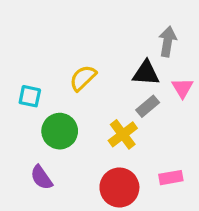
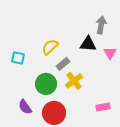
gray rectangle: (148, 106) -> (63, 64), moved
green circle: (60, 131) -> (46, 84), moved
red circle: (119, 188) -> (54, 113), moved

